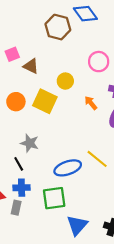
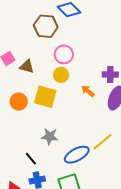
pink circle: (99, 62) -> (64, 54), moved
gray star: (30, 143) -> (50, 136), moved
yellow line: (97, 159) -> (102, 142), turned -70

